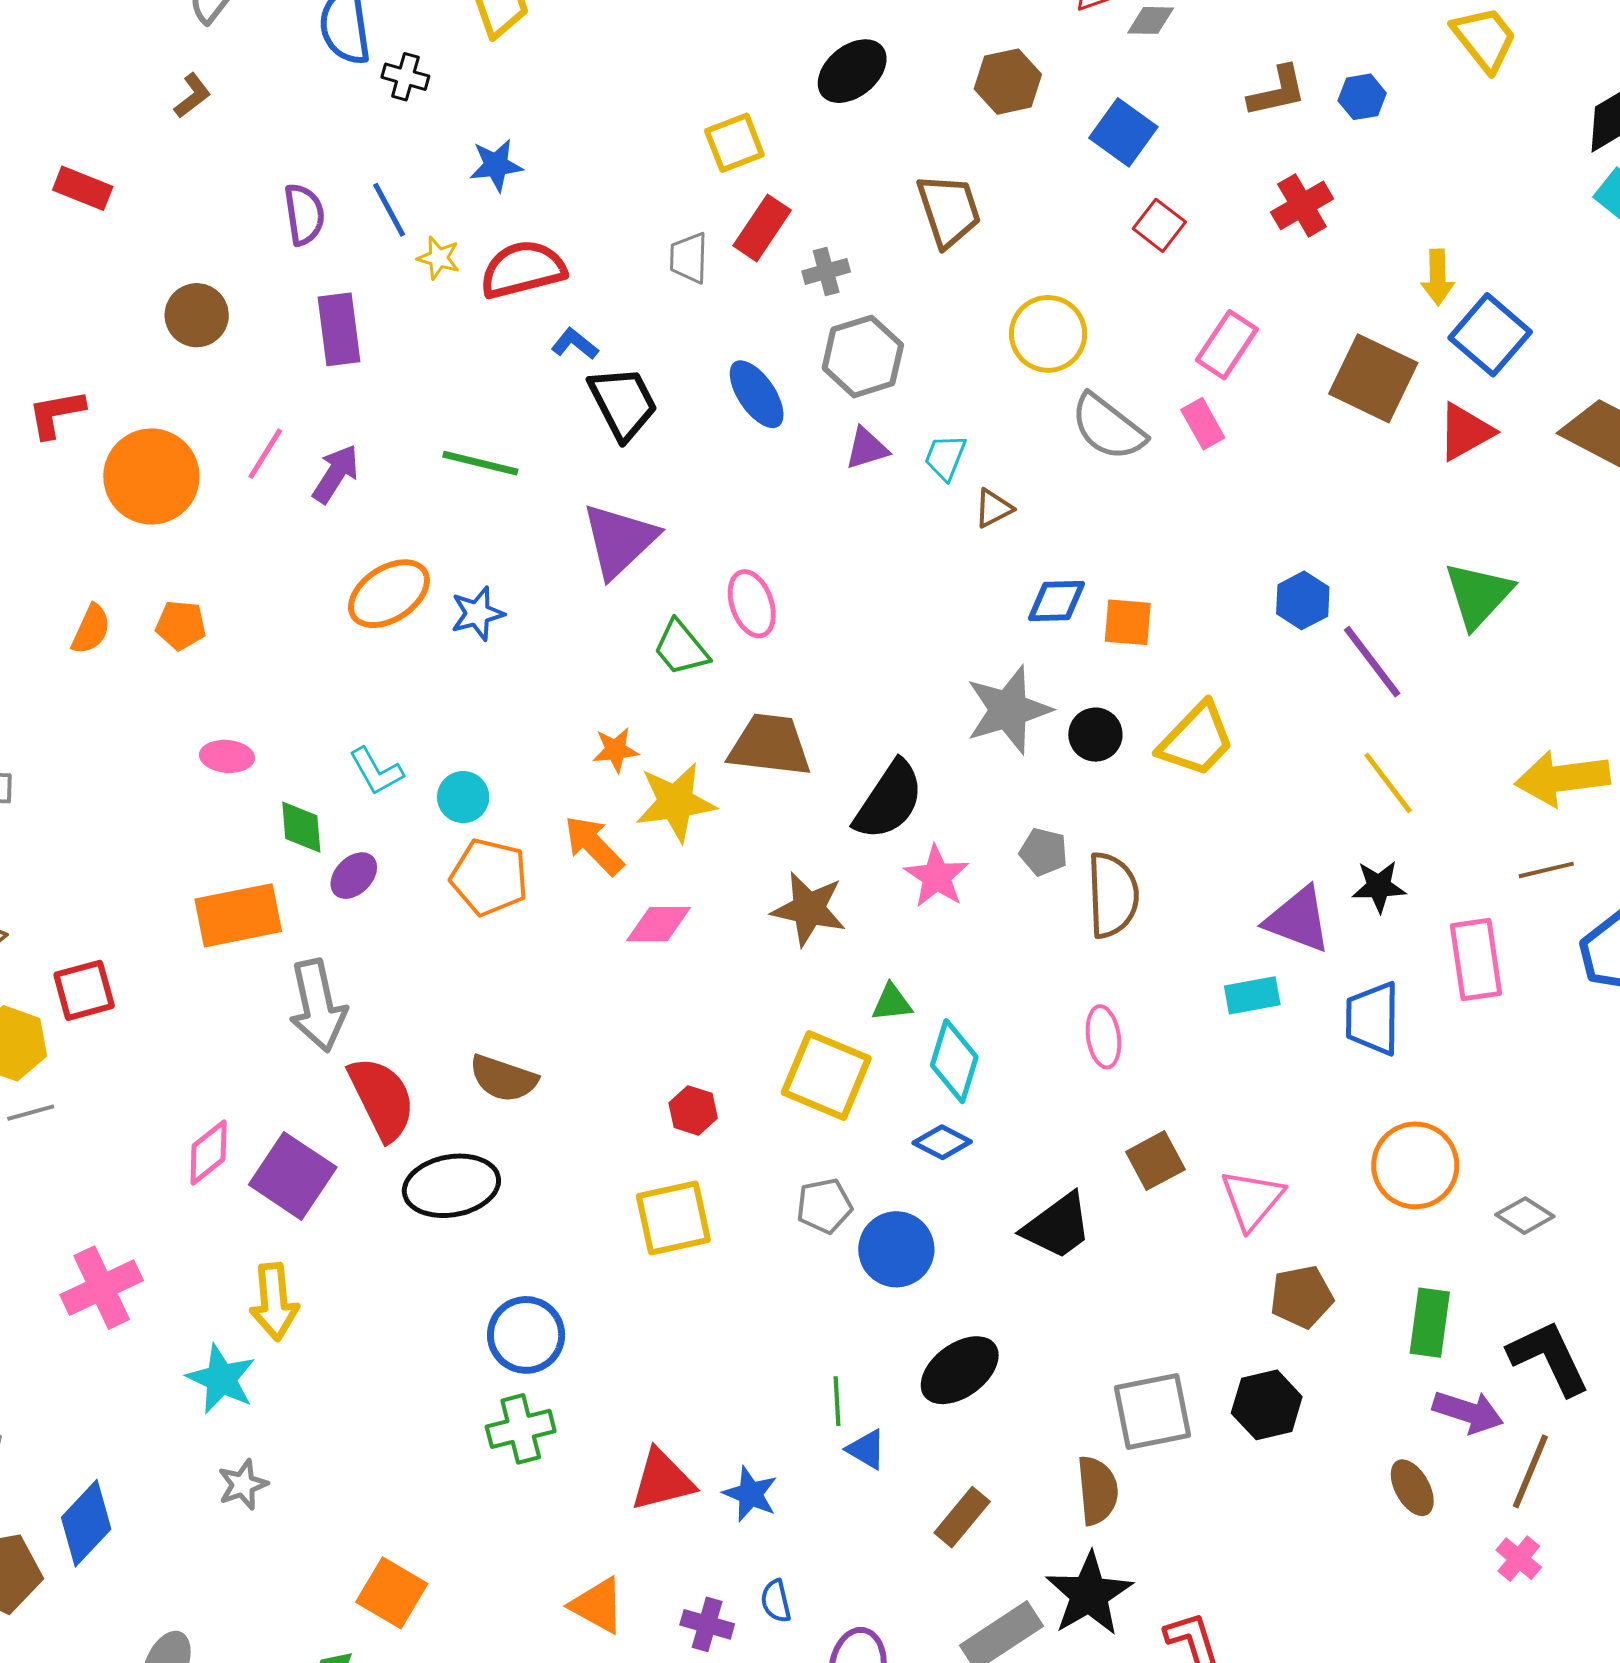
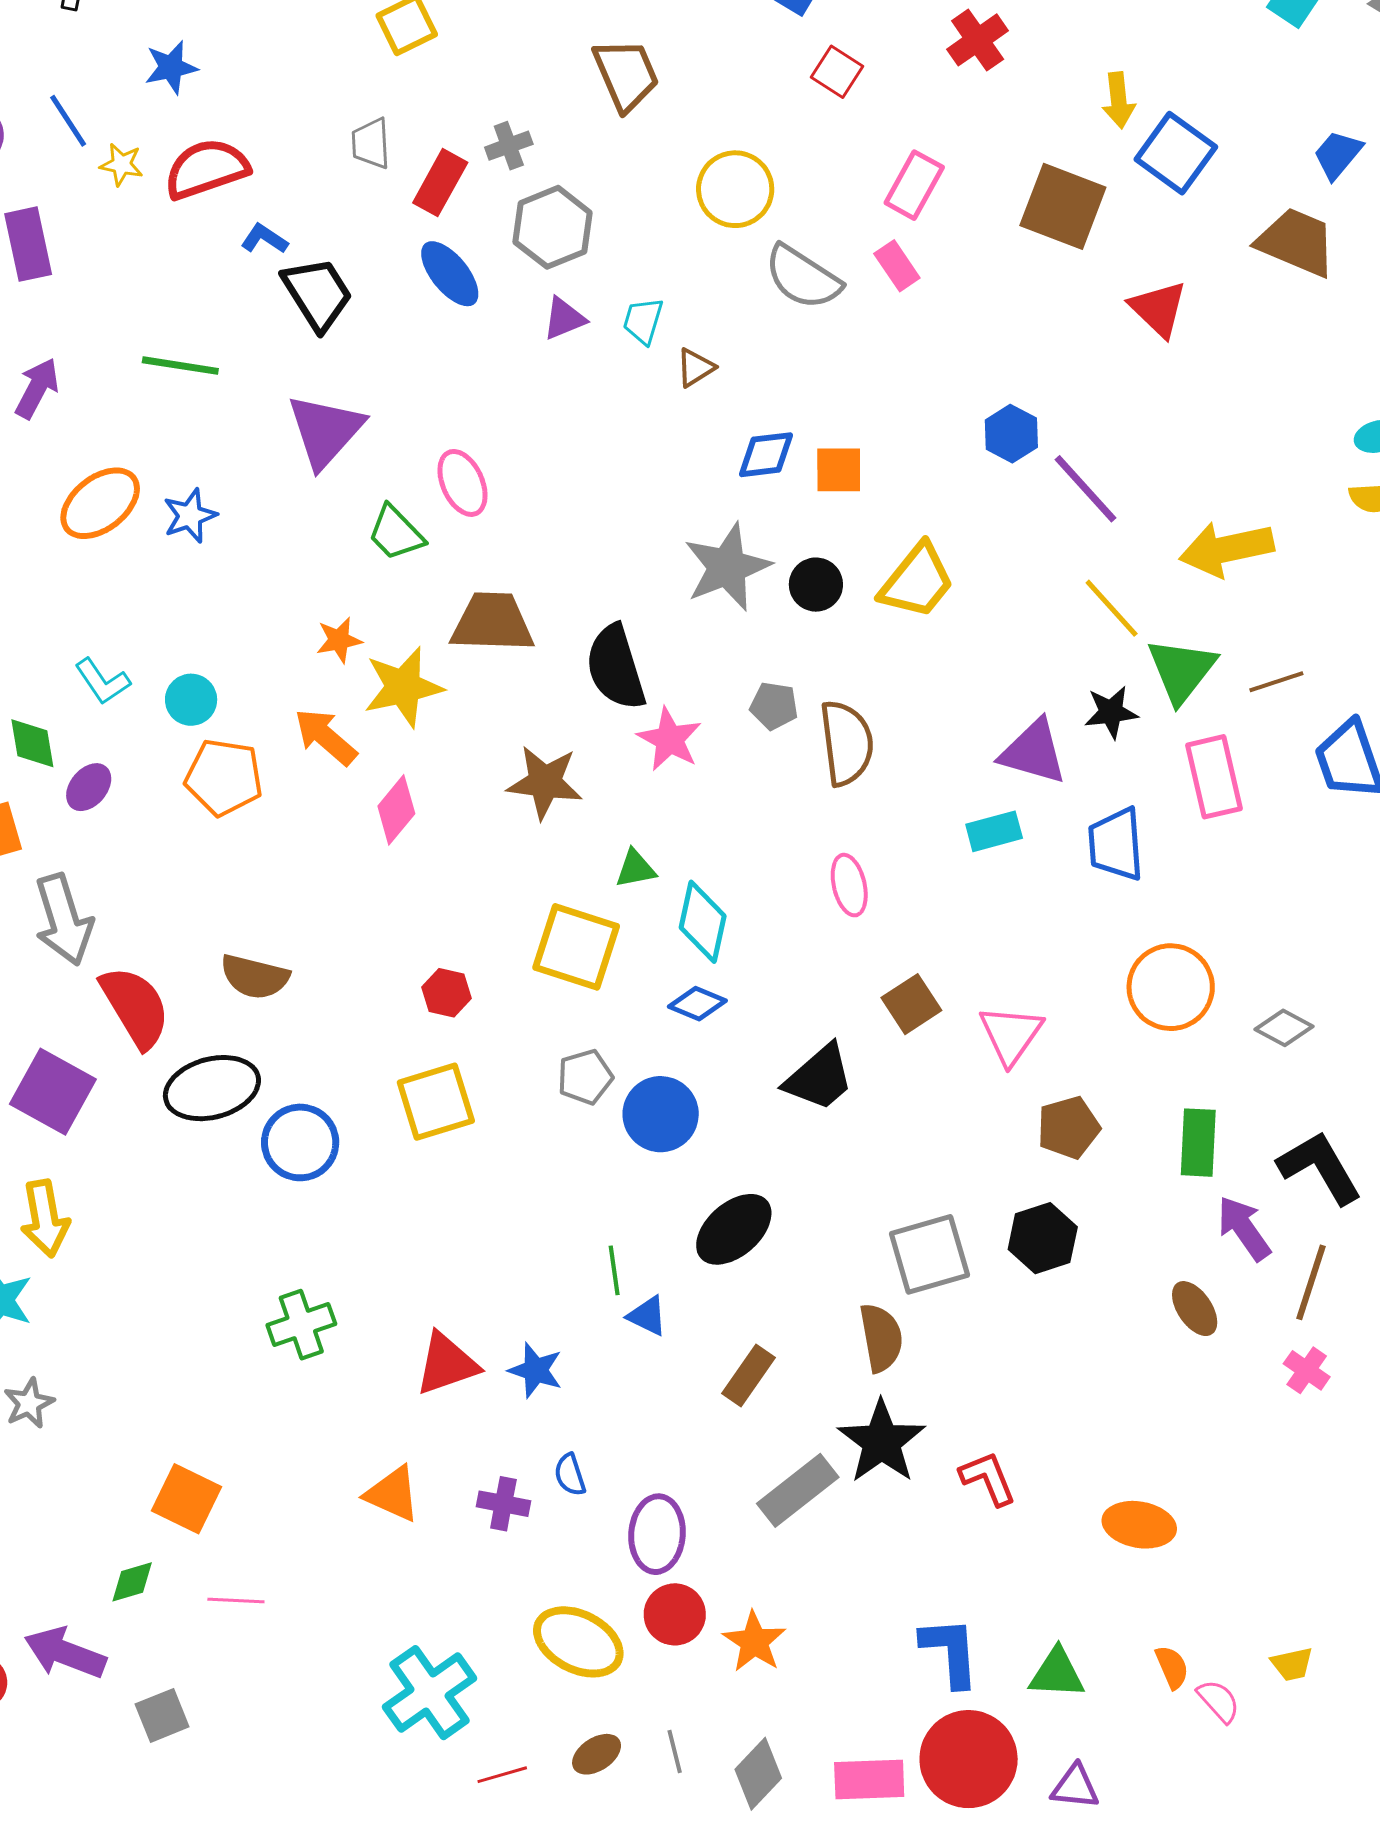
red rectangle: (762, 228) -> (440, 183), moved
red triangle: (1465, 432) -> (1158, 309), moved, turned -42
green triangle: (1478, 595) -> (1182, 670), moved
yellow arrow: (1562, 778) -> (1227, 549), moved
black semicircle: (889, 800) -> (616, 667), turned 134
pink diamond: (658, 924) -> (396, 810), turned -46
blue circle: (526, 1335) -> (300, 1142), moved
purple arrow: (1468, 1412) -> (1244, 1228), turned -138

